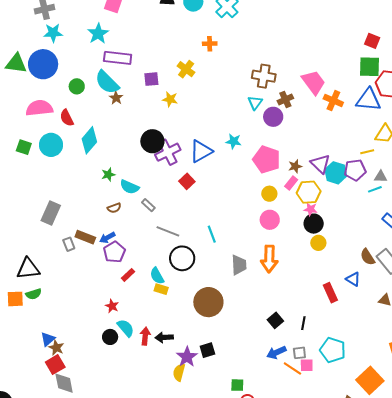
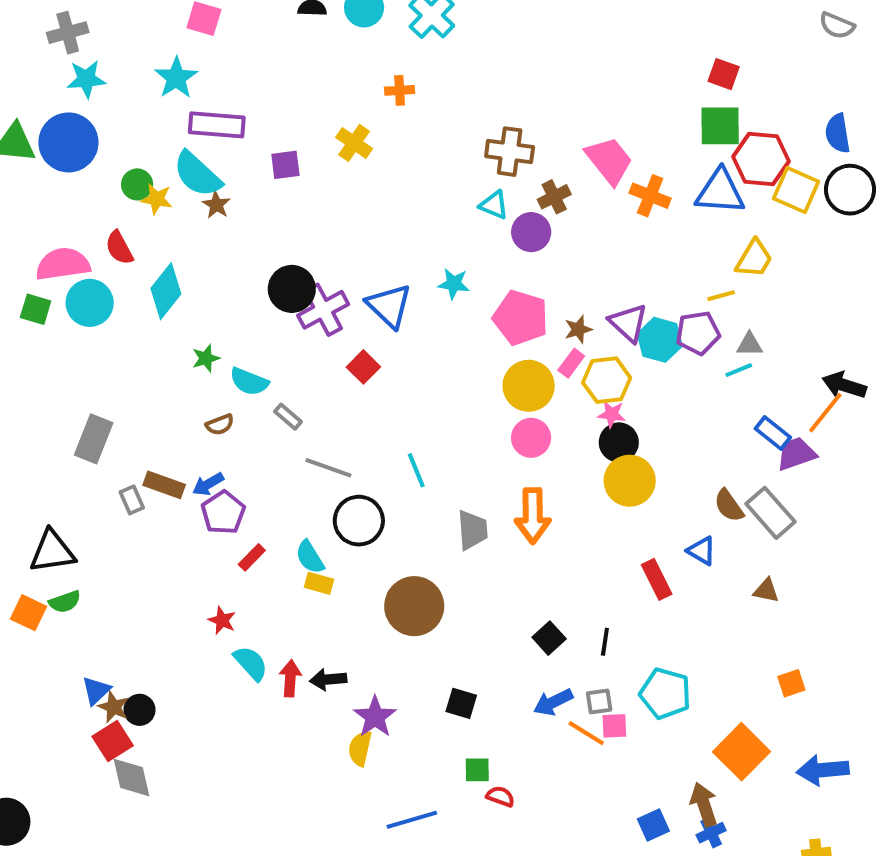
yellow star: (170, 99) -> (157, 199), moved
cyan triangle: (255, 103) -> (494, 205), turned -42
pink semicircle: (39, 108) -> (63, 264), moved
blue triangle: (201, 151) -> (389, 306), turned -45
yellow circle: (269, 194) -> (529, 386), size x1.6
yellow circle: (318, 243) -> (630, 481), size x1.6
orange square: (15, 299) -> (29, 613), turned 30
black circle: (110, 337) -> (139, 710), moved
black square: (207, 350) -> (461, 703), moved, turned 35

